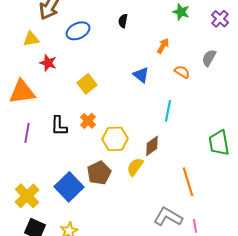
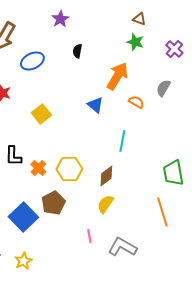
orange arrow: (163, 46) -> (117, 76), size x1.8
orange cross: (88, 121) -> (38, 168), moved
yellow semicircle: (135, 167) -> (105, 204), moved
orange line: (188, 182) -> (162, 212), moved
pink line: (195, 226) -> (89, 236), moved

